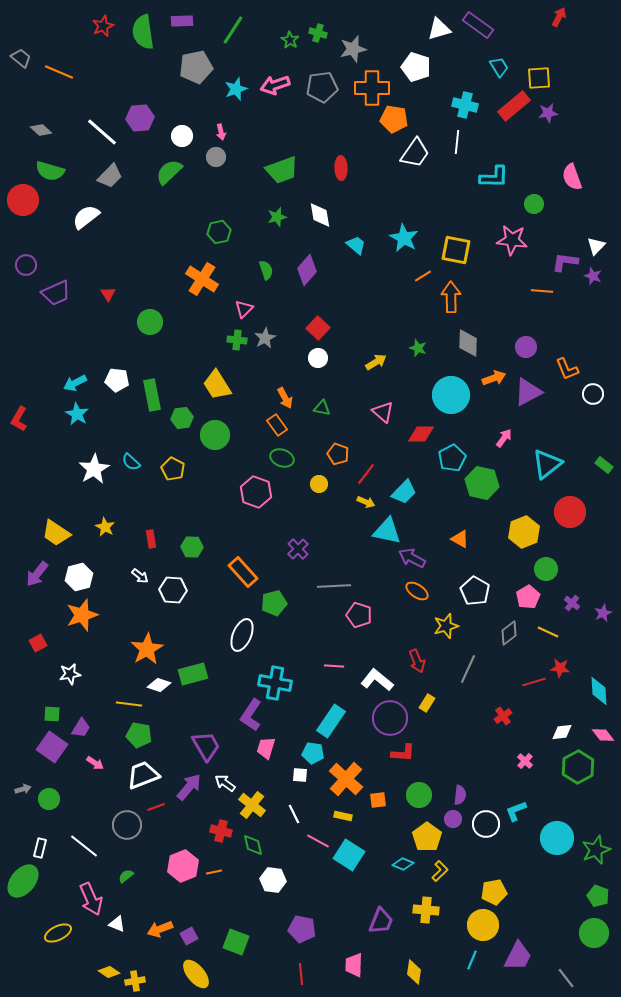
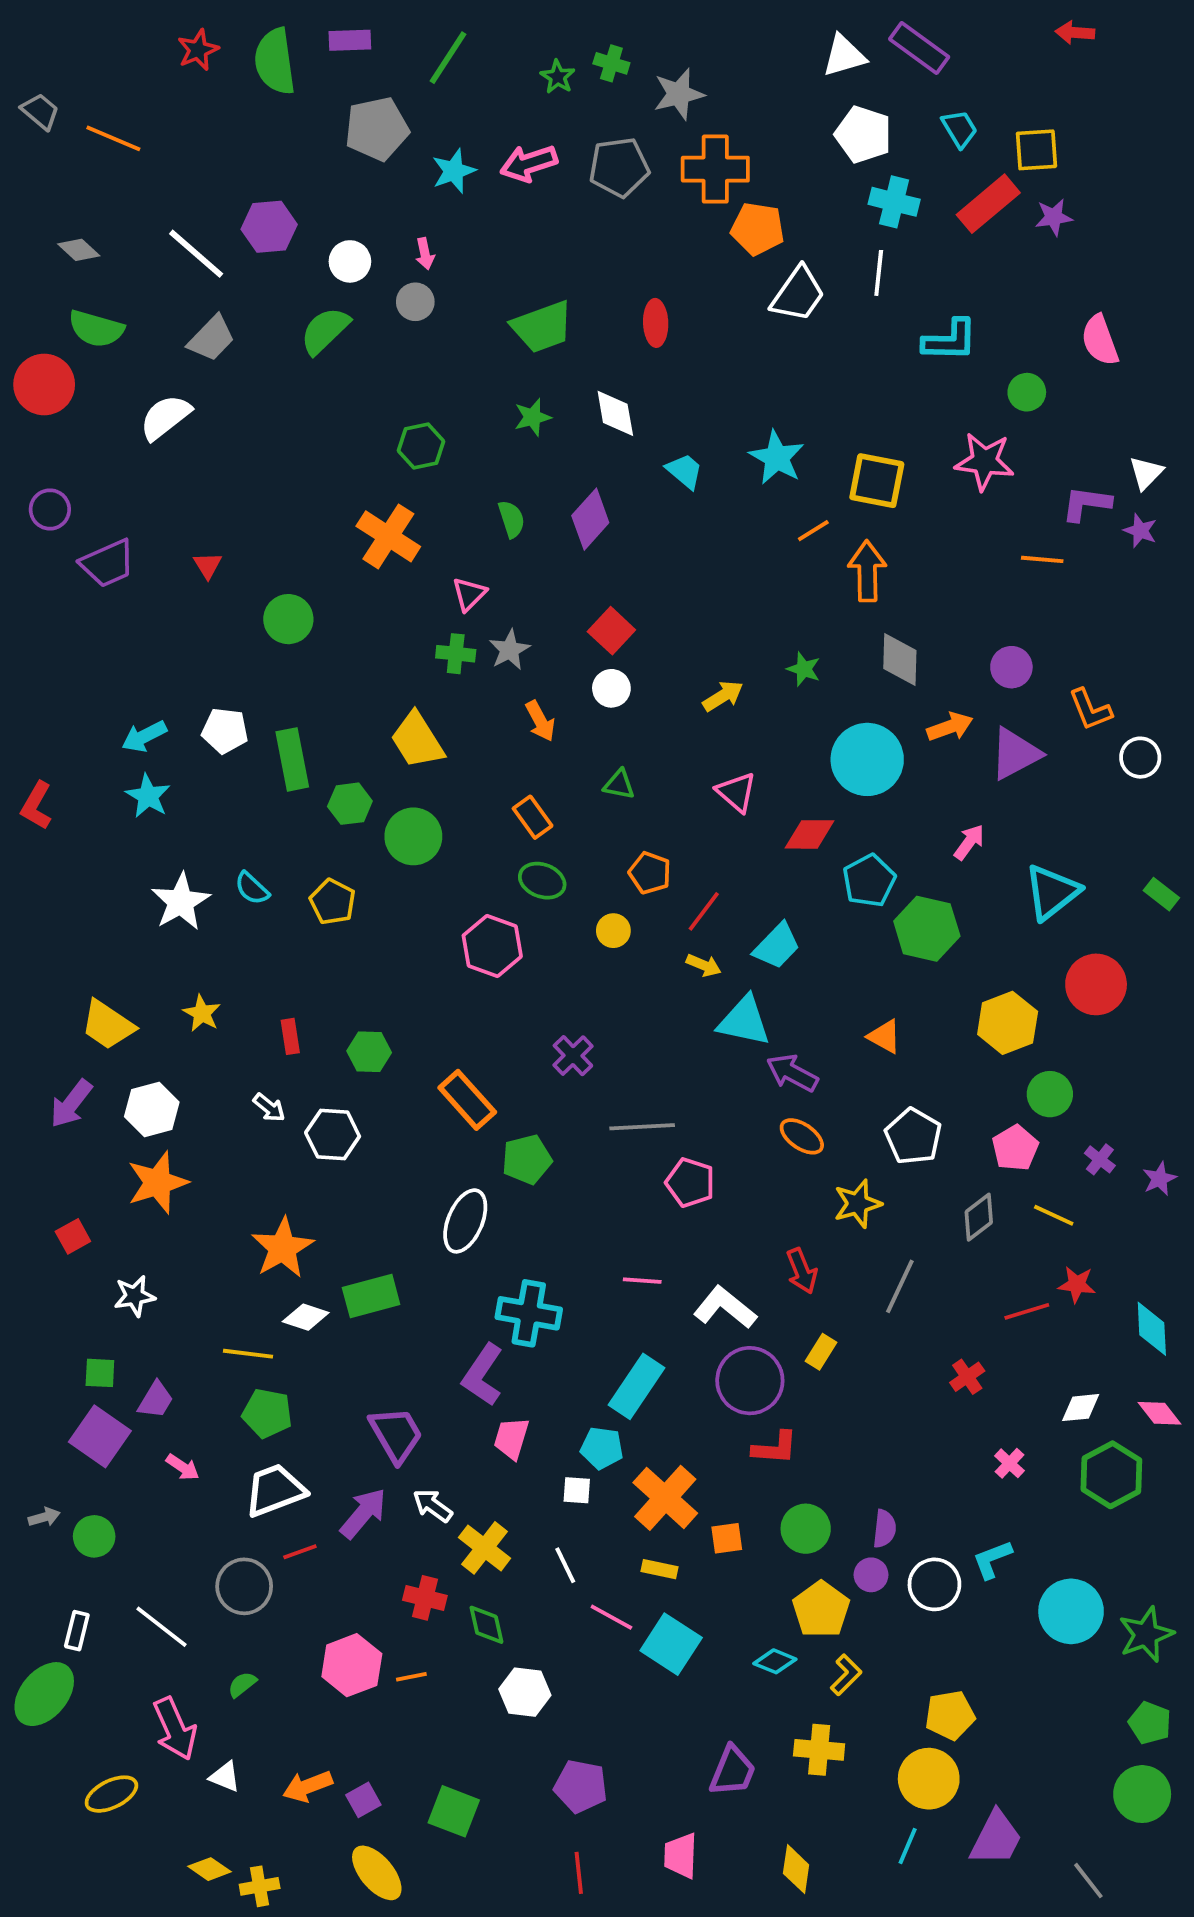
red arrow: (559, 17) -> (1075, 33), turned -114
white pentagon: (416, 67) -> (863, 134), moved
orange arrow: (285, 398) -> (540, 721), moved

